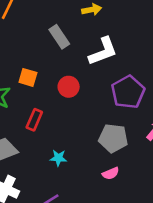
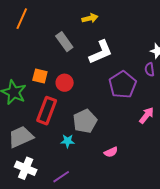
red circle: (69, 87) -> (65, 83), moved
red rectangle: (34, 120) -> (47, 111), size x1.5
gray pentagon: (113, 138) -> (85, 121), moved, turned -30

